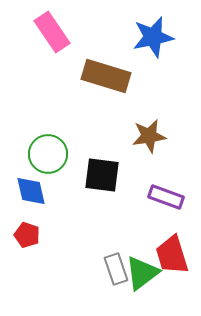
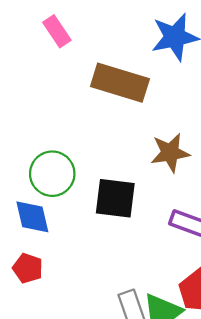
pink rectangle: (52, 32) -> (57, 31), size x0.7

